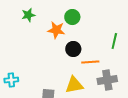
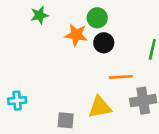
black circle: (73, 49) -> (104, 43), moved

